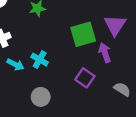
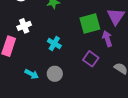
cyan arrow: (15, 65) -> (32, 74), moved

